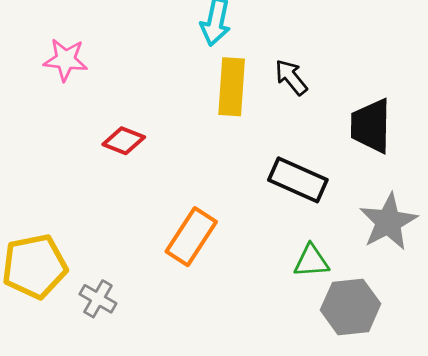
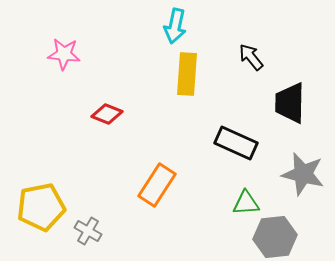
black arrow: (291, 77) -> (251, 57), moved
gray star: (388, 222) -> (303, 174), turned -30

